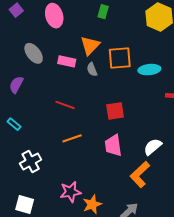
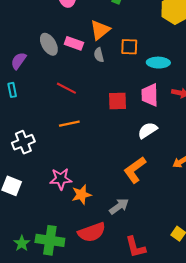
gray ellipse: (34, 53) -> (49, 44), moved
orange square: (120, 58) -> (129, 47), size x0.7
cyan rectangle: (14, 124) -> (12, 90), moved, turned 32
pink trapezoid: (113, 145) -> (150, 95), moved
white semicircle: (153, 147) -> (148, 130), moved

